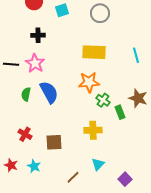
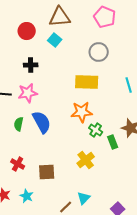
cyan square: (62, 10) -> (55, 40), turned -32
gray circle: (100, 13) -> (99, 52), moved
pink star: (35, 63) -> (28, 93), turned 30
yellow cross: (93, 130) -> (86, 160), turned -36
cyan triangle: (98, 164) -> (84, 198), moved

